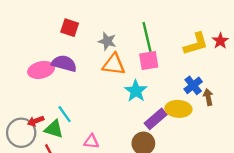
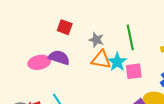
pink square: (149, 60) -> (134, 71), moved
cyan star: (136, 91) -> (117, 62), moved

